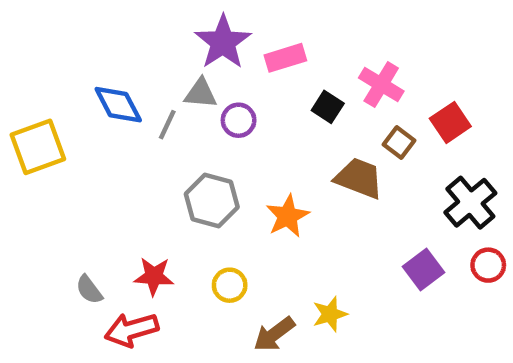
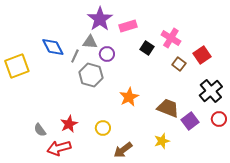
brown trapezoid: (359, 178) -> (168, 108), moved
gray hexagon: (212, 200) -> (91, 75), moved
red star: (154, 276) -> (69, 124), turned -30
yellow star: (330, 314) -> (162, 141), moved

